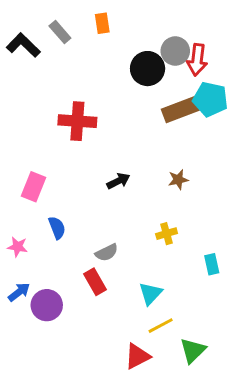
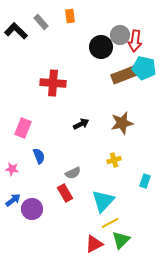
brown star: (178, 180) -> (122, 123), size x1.6
cyan rectangle: (212, 264) -> (145, 181), turned 32
cyan triangle: (150, 293) -> (103, 201), size x1.4
green triangle: (193, 350) -> (121, 240), moved

